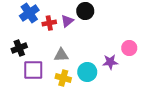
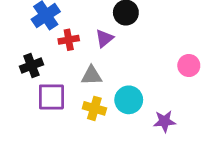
purple triangle: (67, 21) -> (104, 38), moved
red cross: (49, 23) -> (69, 40), moved
purple star: (110, 62) -> (164, 121), moved

